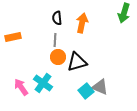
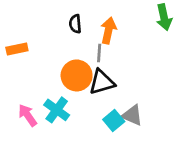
green arrow: (124, 13) -> (164, 17), turned -30
gray line: (55, 40) -> (99, 53), moved
orange circle: (58, 57) -> (77, 75), size x1.5

